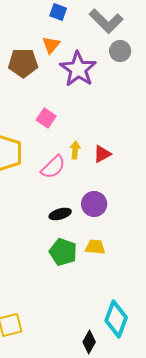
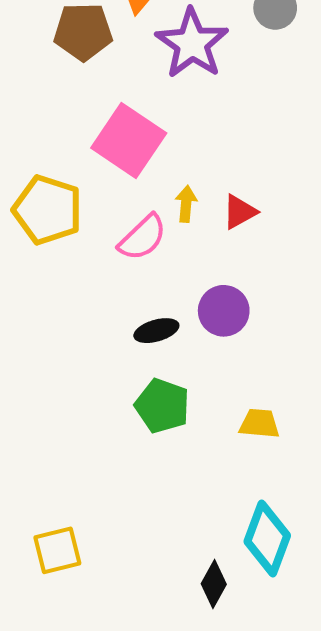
pink square: (46, 118) -> (129, 141), size x1.8
yellow trapezoid: (95, 247) -> (259, 424), moved

